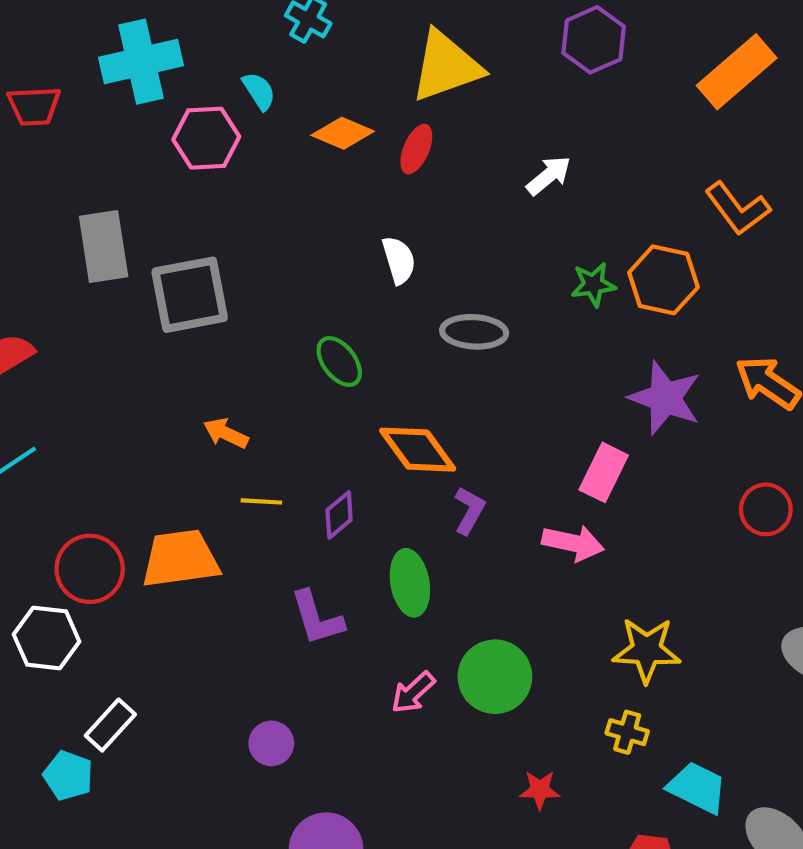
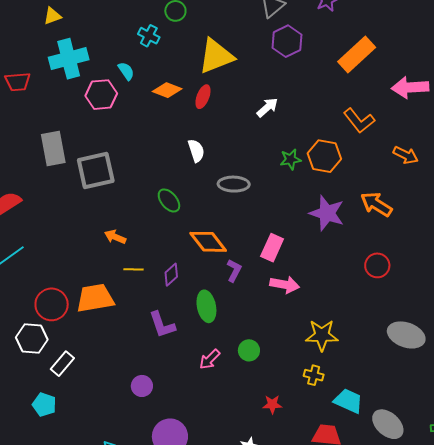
pink rectangle: (604, 472) -> (272, 248), moved
green circle: (495, 677) -> (249, 350), size x0.6
white rectangle: (110, 725) -> (62, 364), moved

